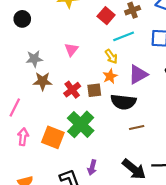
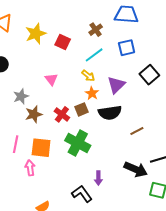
red square: (106, 16) -> (63, 42), moved
brown line: (137, 127) -> (137, 131), moved
orange square: (53, 137) -> (41, 148), moved

